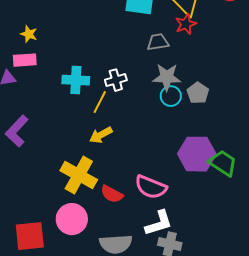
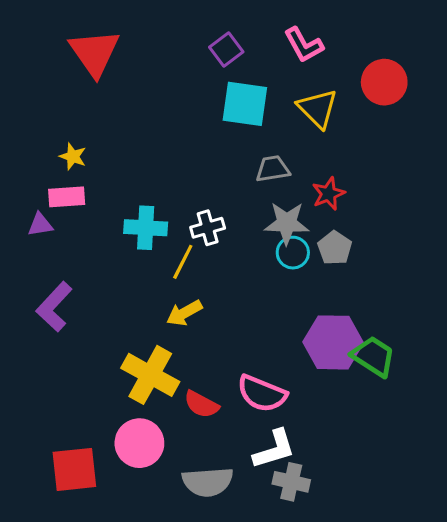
red star: (186, 24) -> (328, 194), moved

